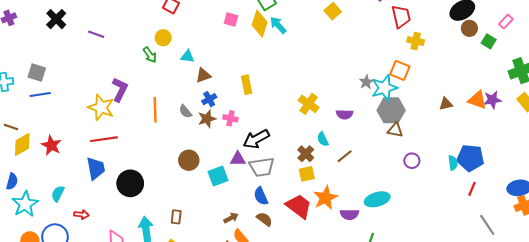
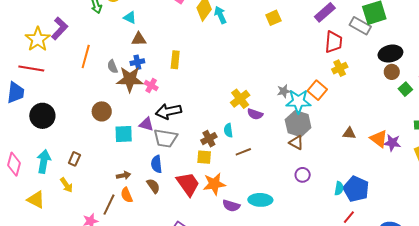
yellow cross: (416, 41) -> (340, 68), turned 35
yellow cross: (309, 104) -> (240, 99), moved
brown star: (207, 119) -> (130, 79), size x1.5

